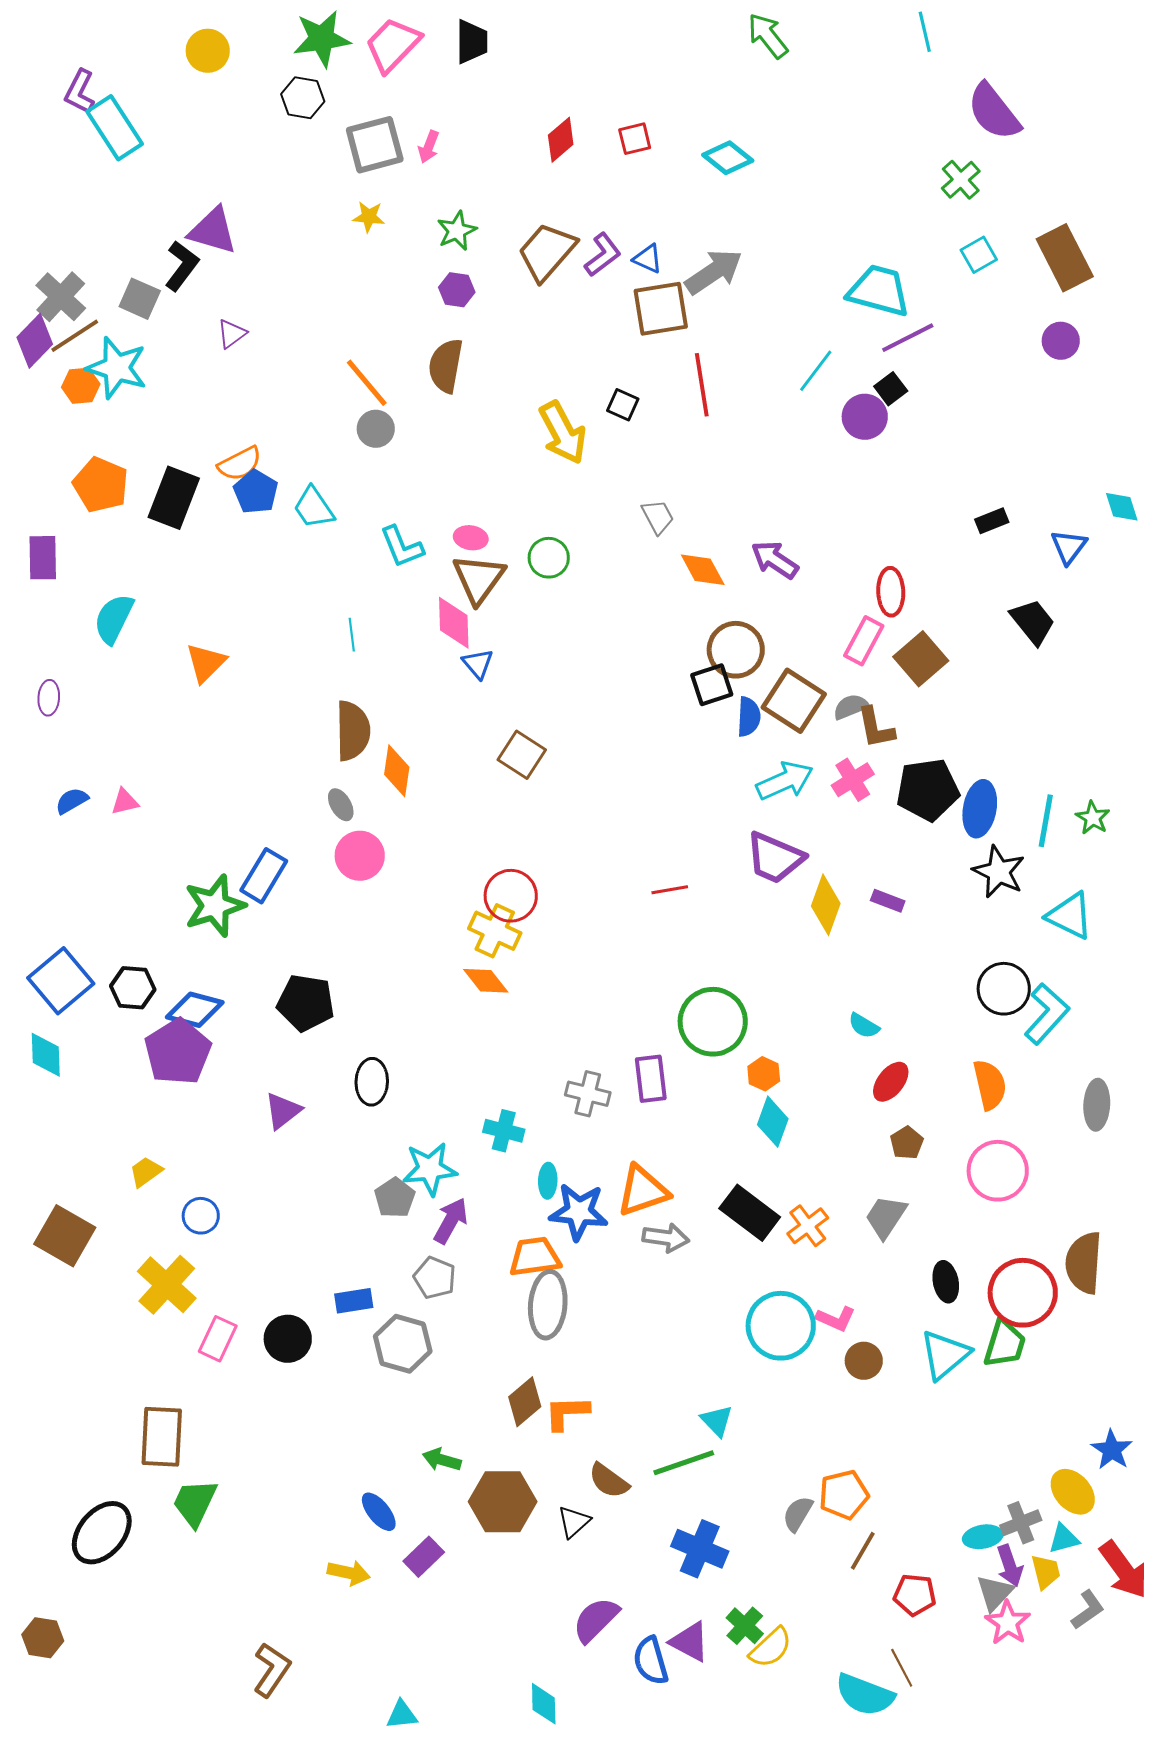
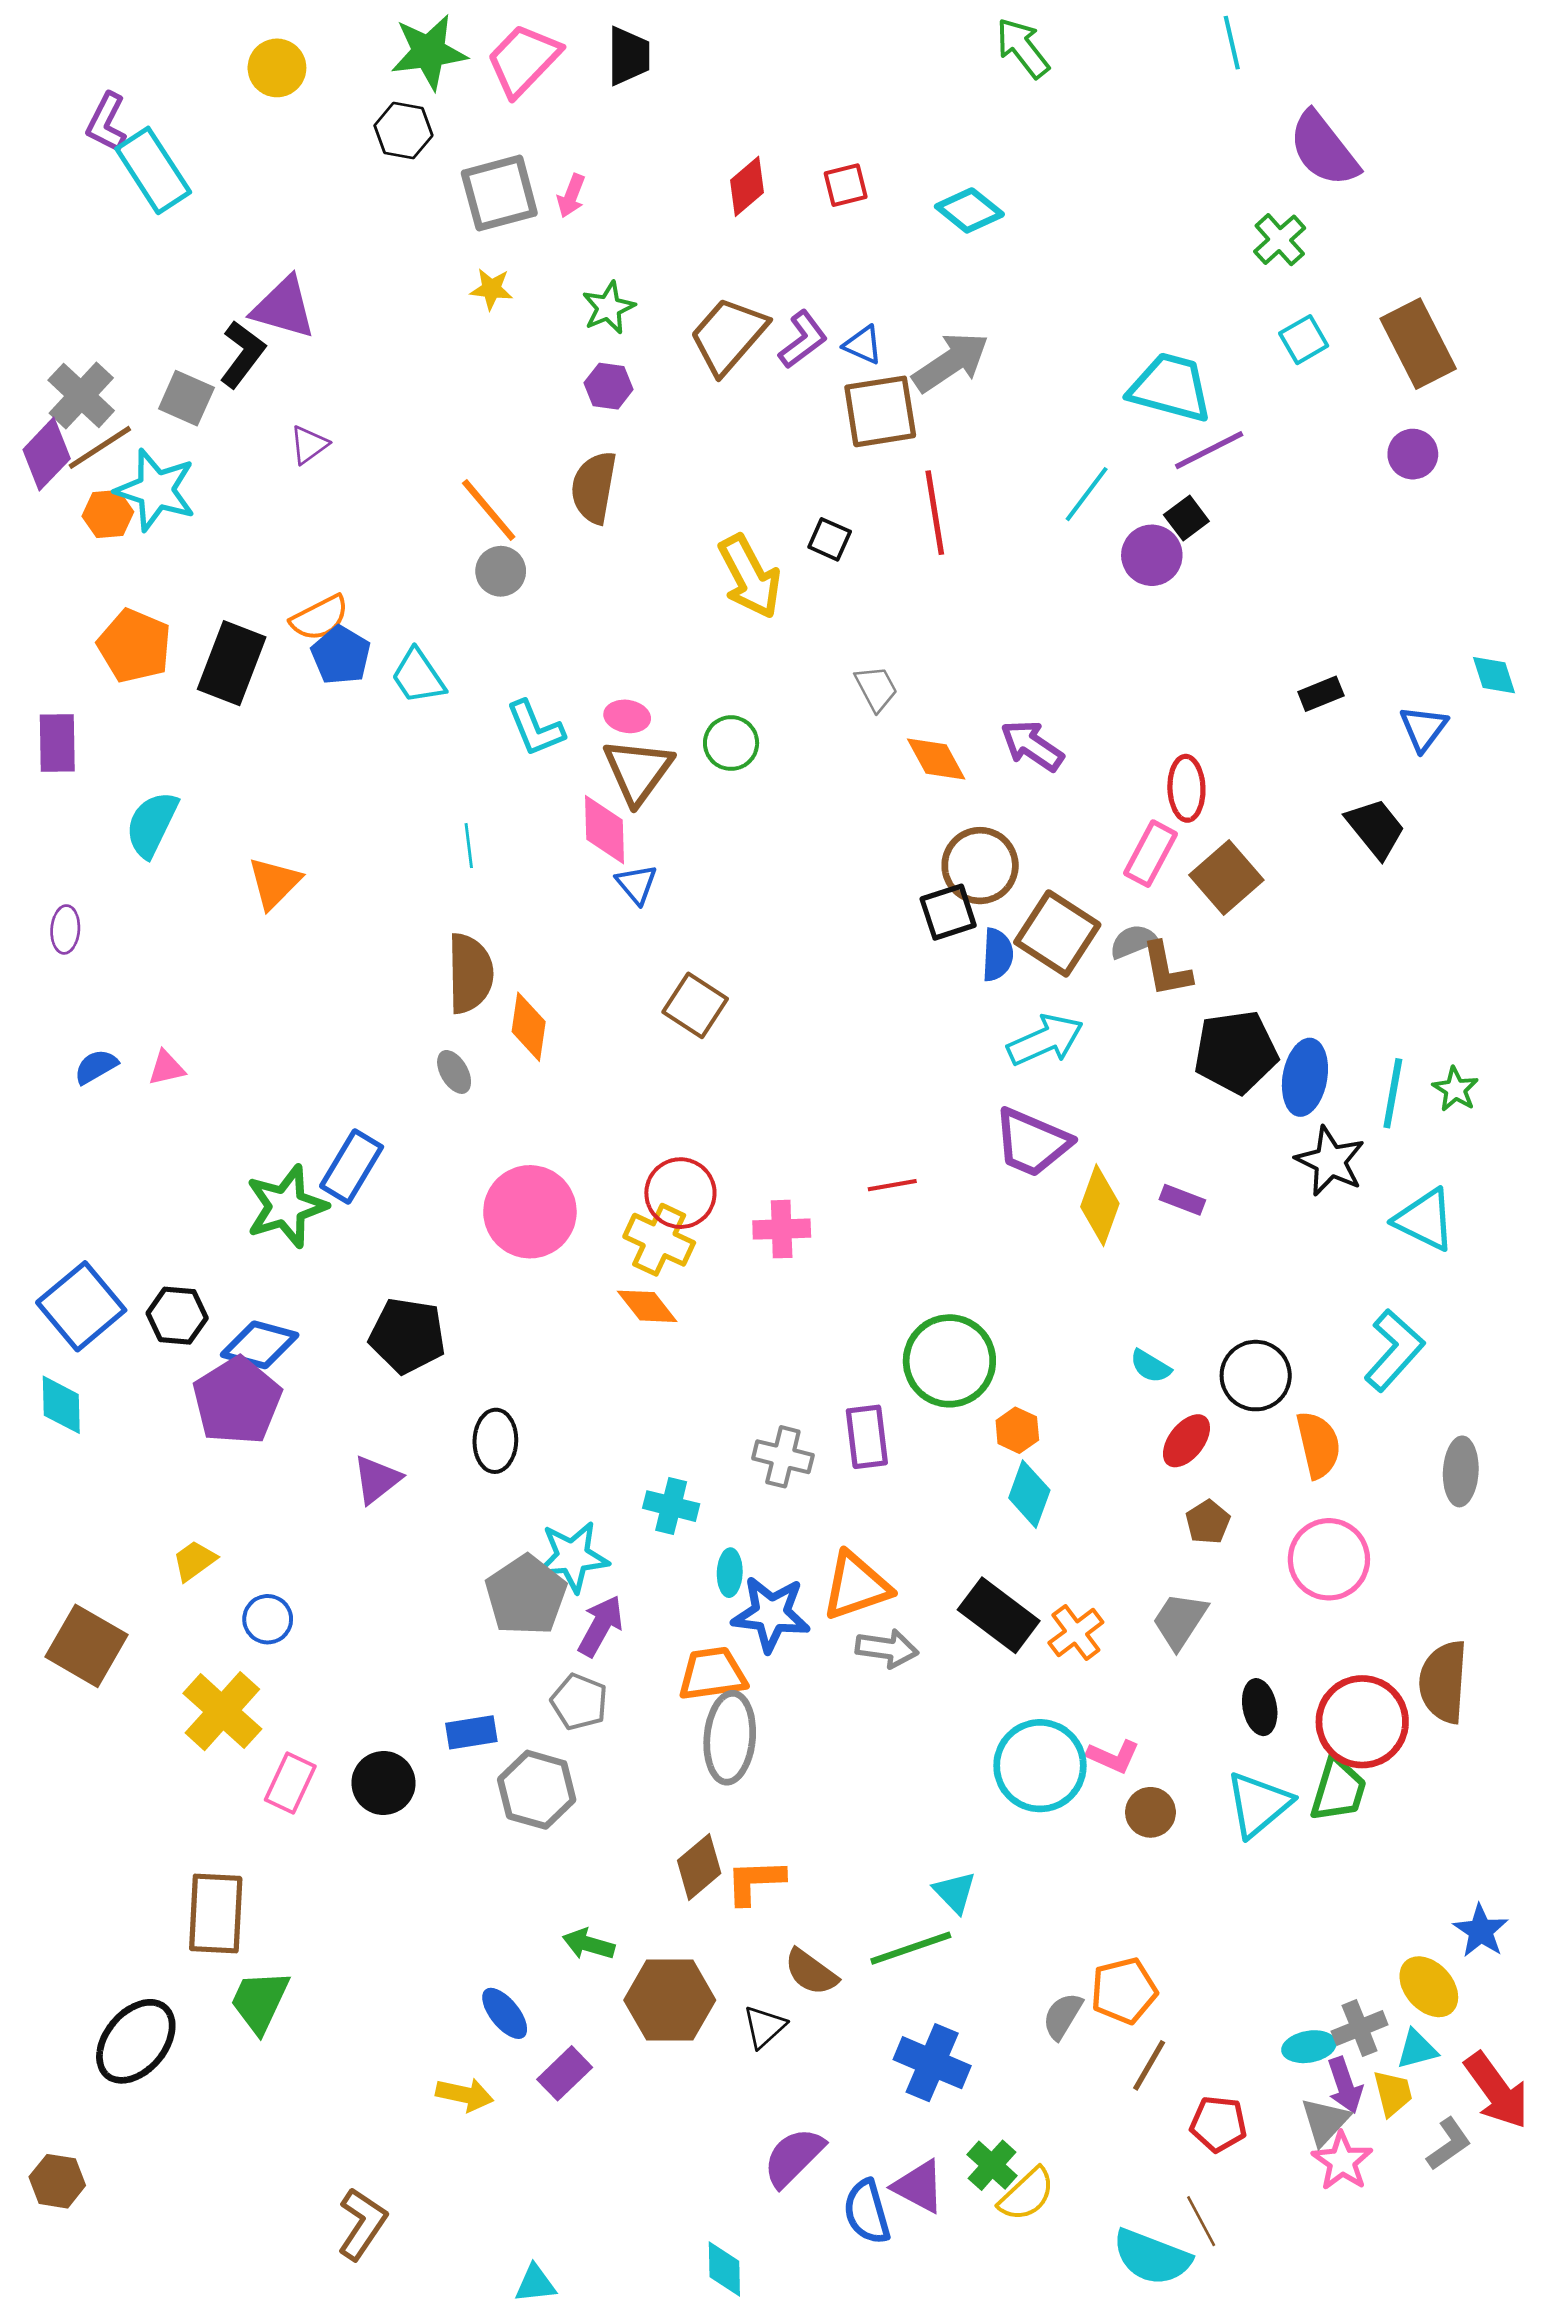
pink cross: (853, 780) -> (782, 1229), moved, turned 30
pink circle: (360, 856) -> (530, 1212), moved, size x1.4
black circle: (1004, 989) -> (1256, 1376), moved
gray pentagon: (395, 1198) -> (526, 1595), size x1.5

